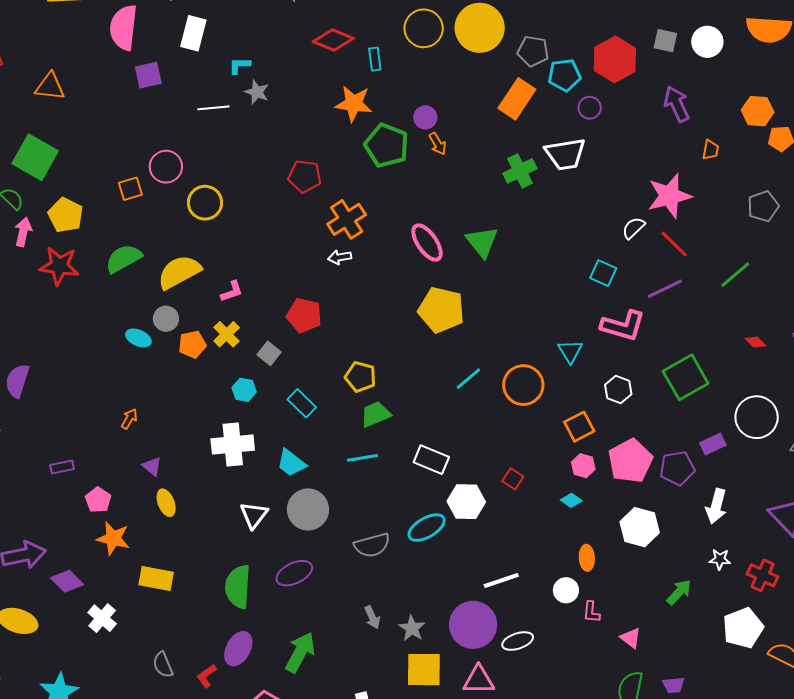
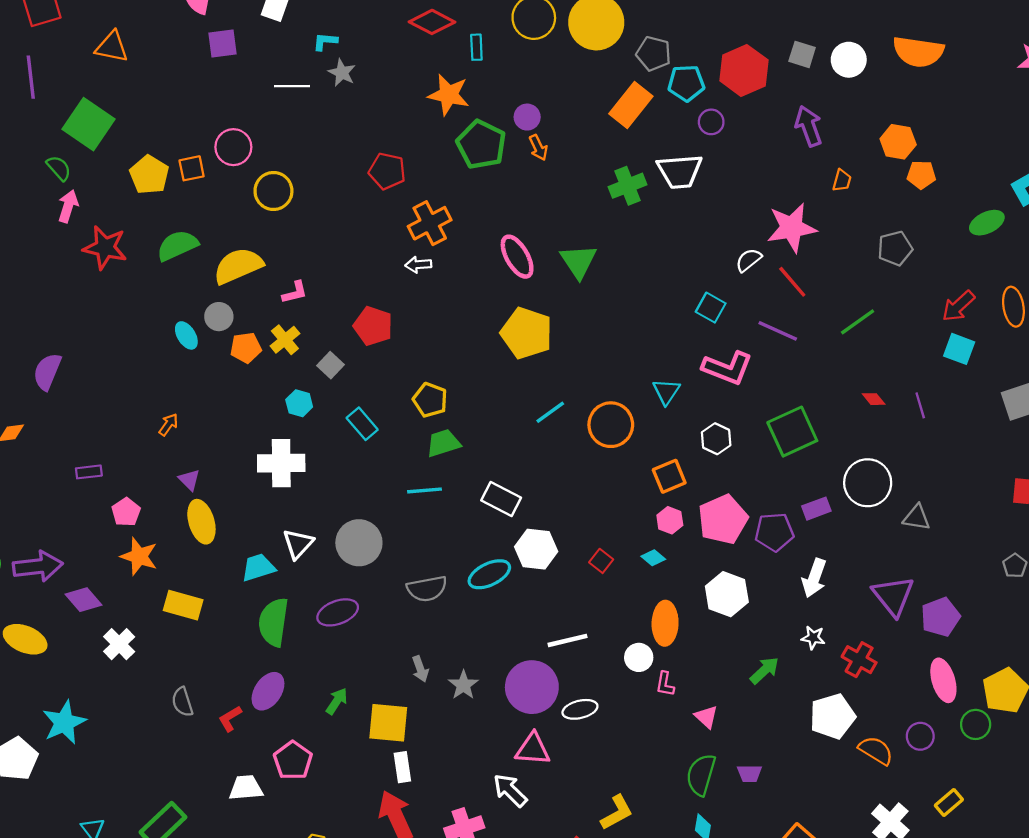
yellow pentagon: (66, 215) -> (149, 175), moved
purple line: (665, 289) -> (778, 331), turned 45
cyan ellipse: (138, 338) -> (186, 335), turned 30
cyan trapezoid: (291, 463) -> (258, 567), moved, turned 120
red square: (513, 479) -> (601, 561), moved
yellow ellipse: (166, 503) -> (201, 522), size x1.4
orange ellipse: (587, 558) -> (665, 623), size x1.5
green arrow: (300, 652) -> (337, 701), size x0.6
yellow square: (424, 670) -> (388, 723), moved

